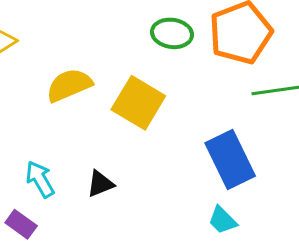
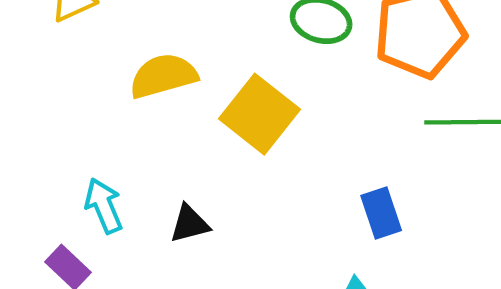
blue rectangle: (230, 160) -> (381, 213), size x0.6

